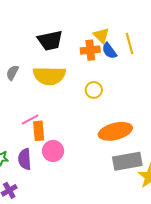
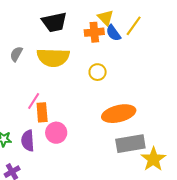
yellow line: (130, 43) -> (134, 26), turned 50
pink line: (30, 120) -> (34, 101), turned -30

